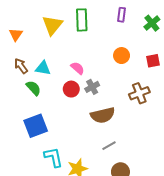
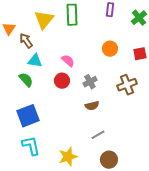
brown arrow: (21, 66) -> (26, 41), moved
gray cross: (92, 87) -> (90, 82), moved
brown semicircle: (103, 115) -> (92, 106), size x0.6
cyan L-shape: (53, 157) -> (31, 146), moved

